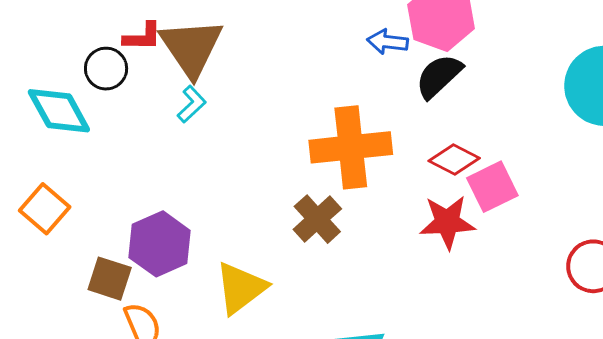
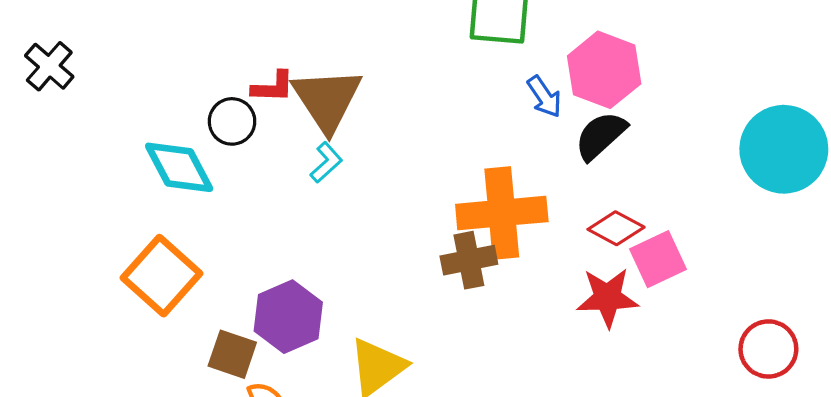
blue arrow: (388, 42) -> (544, 97), turned -132
orange square: (45, 209) -> (162, 276), size x1.4
brown cross: (317, 219) -> (469, 260), moved, turned 30

